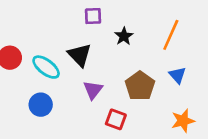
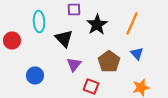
black star: (124, 36) -> (97, 24), size x1.5
cyan ellipse: (46, 67) -> (39, 22), moved, turned 50

